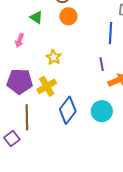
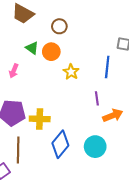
orange circle: (68, 16) -> (51, 52), moved
yellow star: (54, 57) -> (71, 72), moved
yellow cross: (47, 86) -> (40, 119), turned 30

